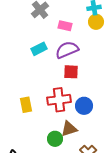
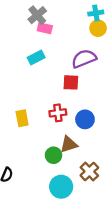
pink rectangle: (65, 26) -> (45, 28), moved
purple semicircle: (67, 50) -> (84, 59), moved
red cross: (59, 100) -> (58, 113), size x0.7

